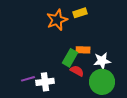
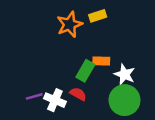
white star: (102, 61) -> (124, 74), turned 30
red semicircle: (77, 71) -> (78, 94), moved
white cross: (45, 82) -> (55, 100), turned 30

